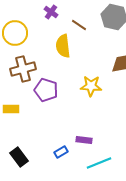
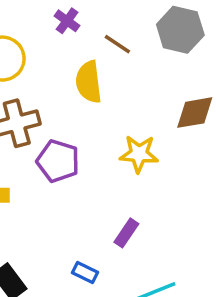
purple rectangle: (84, 140) -> (126, 233), moved, turned -63
blue rectangle: (61, 152) -> (85, 273), turned 56

